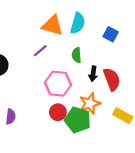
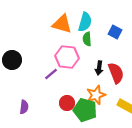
purple line: (40, 51) -> (51, 74), moved
green semicircle: (77, 55) -> (87, 39), moved
pink hexagon: (58, 84) -> (67, 57), moved

